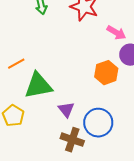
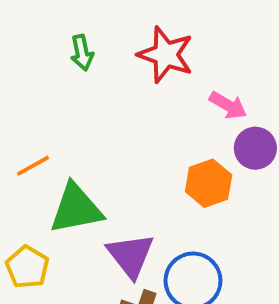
purple triangle: (66, 110) -> (131, 255), size x1.5

